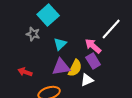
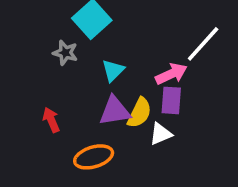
pink arrow: (93, 46) -> (171, 74), turned 114
purple rectangle: (93, 61) -> (171, 100), turned 35
red arrow: (25, 72) -> (51, 120), turned 48

